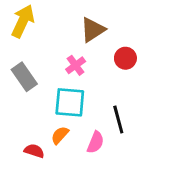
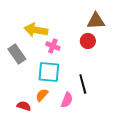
yellow arrow: (23, 21) -> (36, 30), moved, turned -105
brown triangle: (93, 30) -> (96, 21), moved, turned 30
pink cross: (76, 65) -> (53, 46), turned -32

